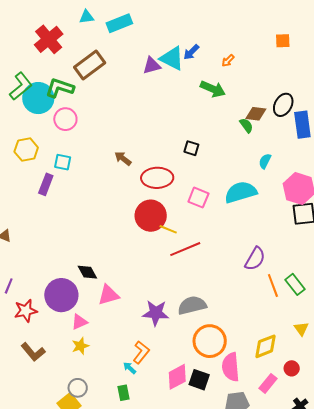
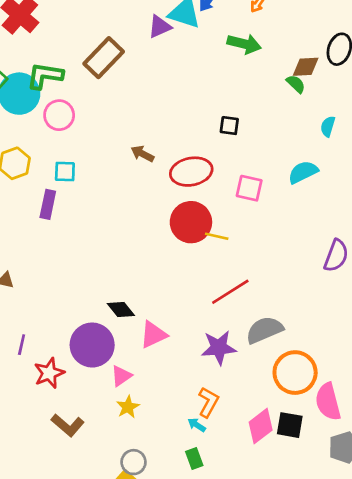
brown rectangle: (90, 65) -> (104, 58), moved
cyan semicircle: (241, 192) -> (303, 172), size x0.7
red line: (185, 249) -> (230, 292), moved

